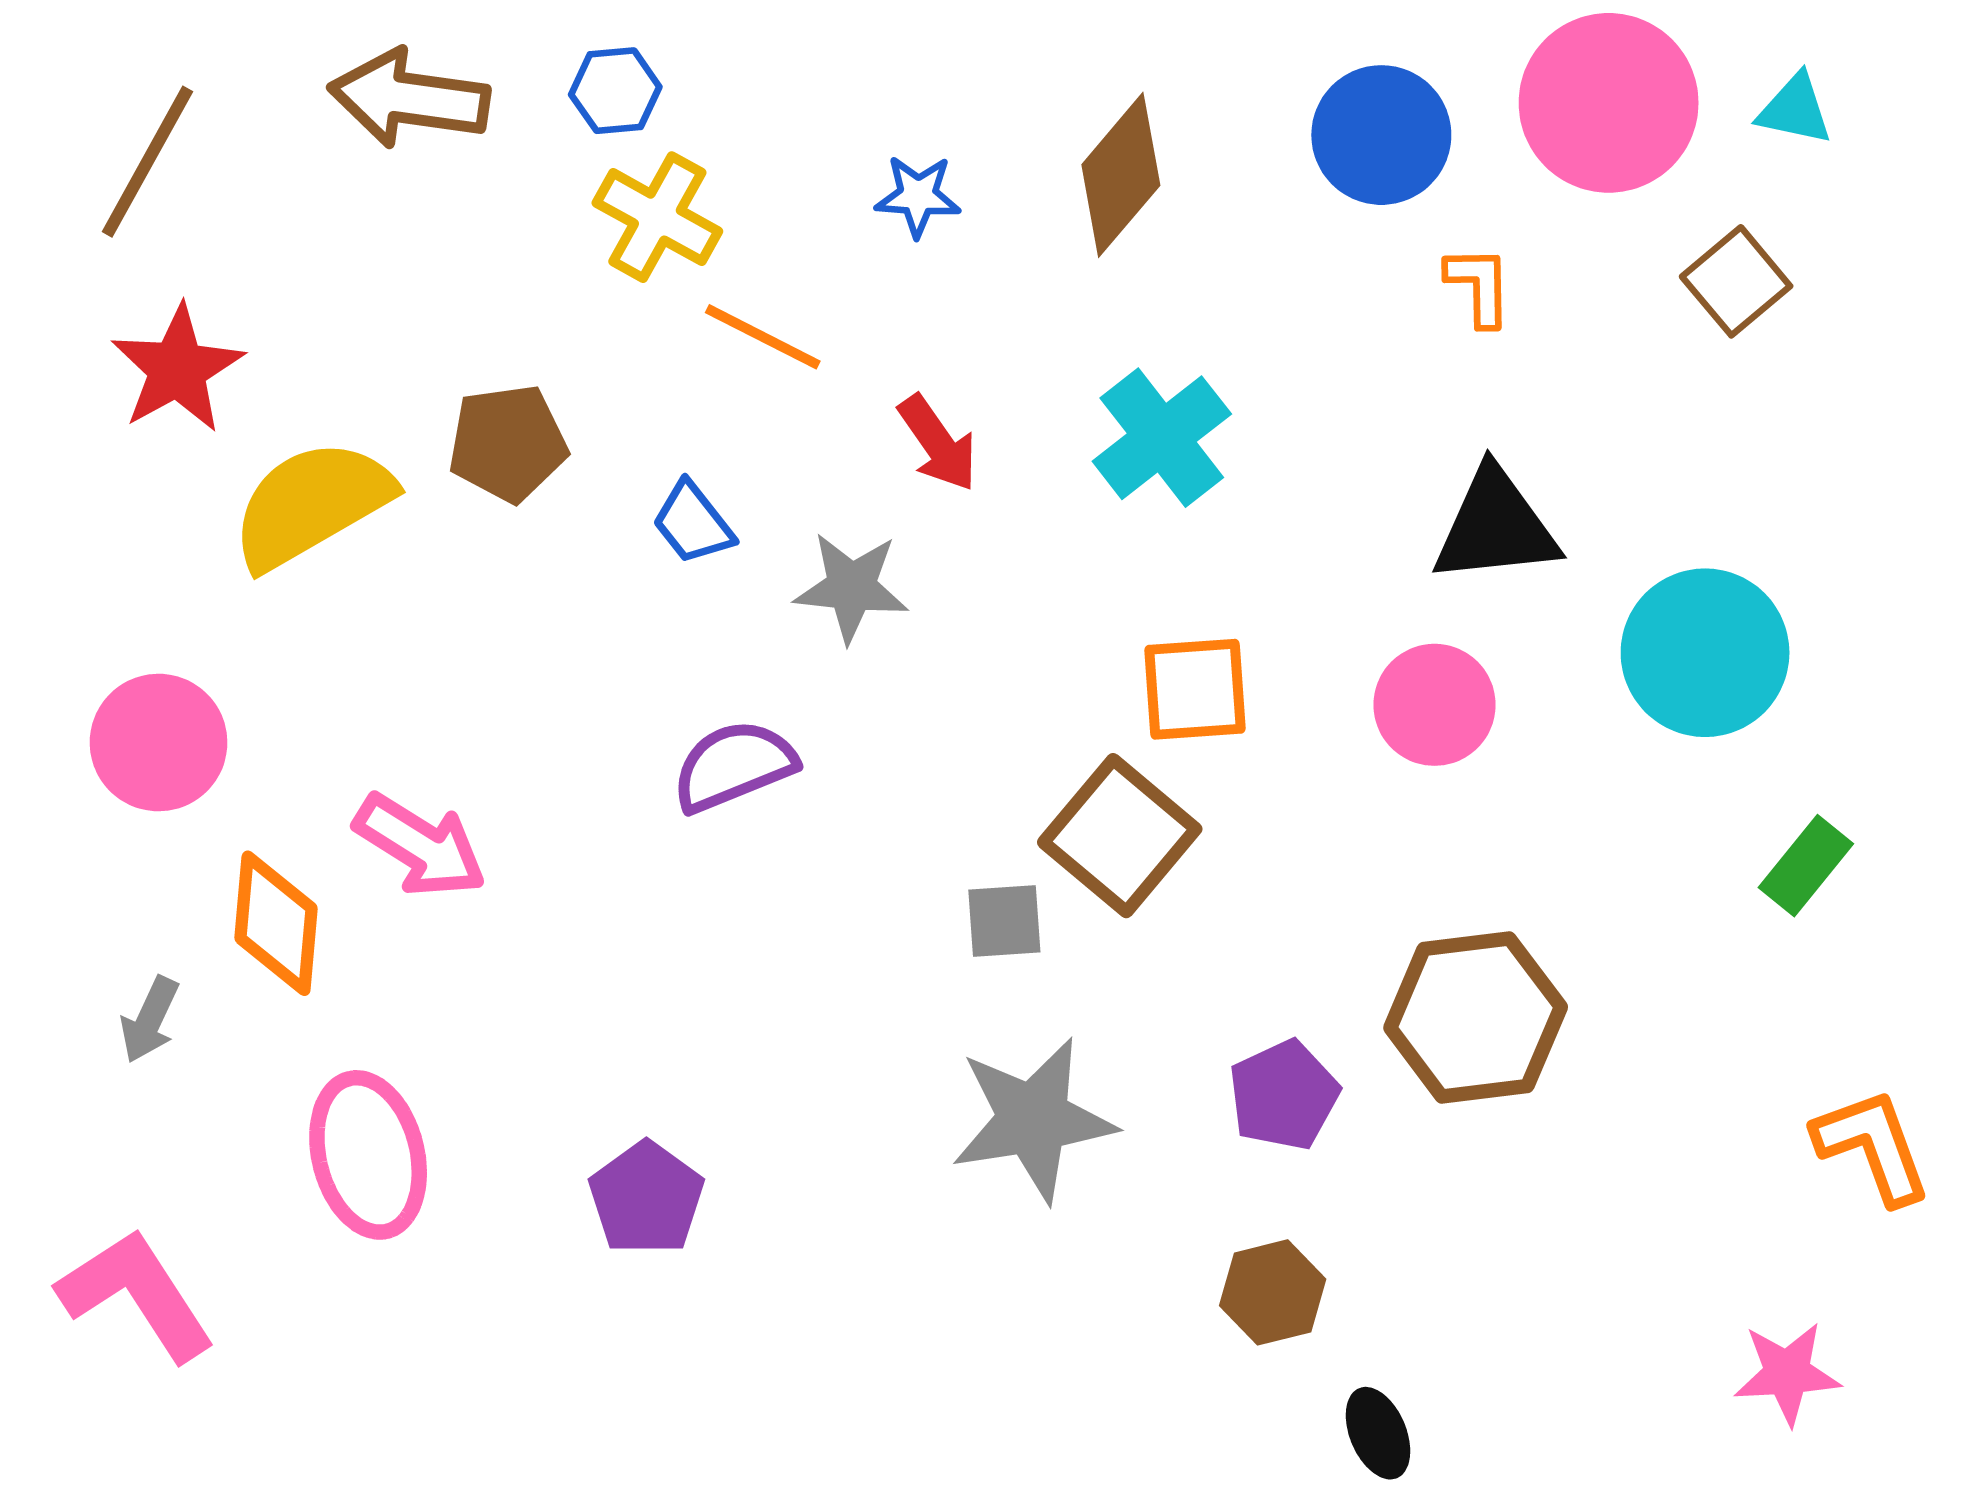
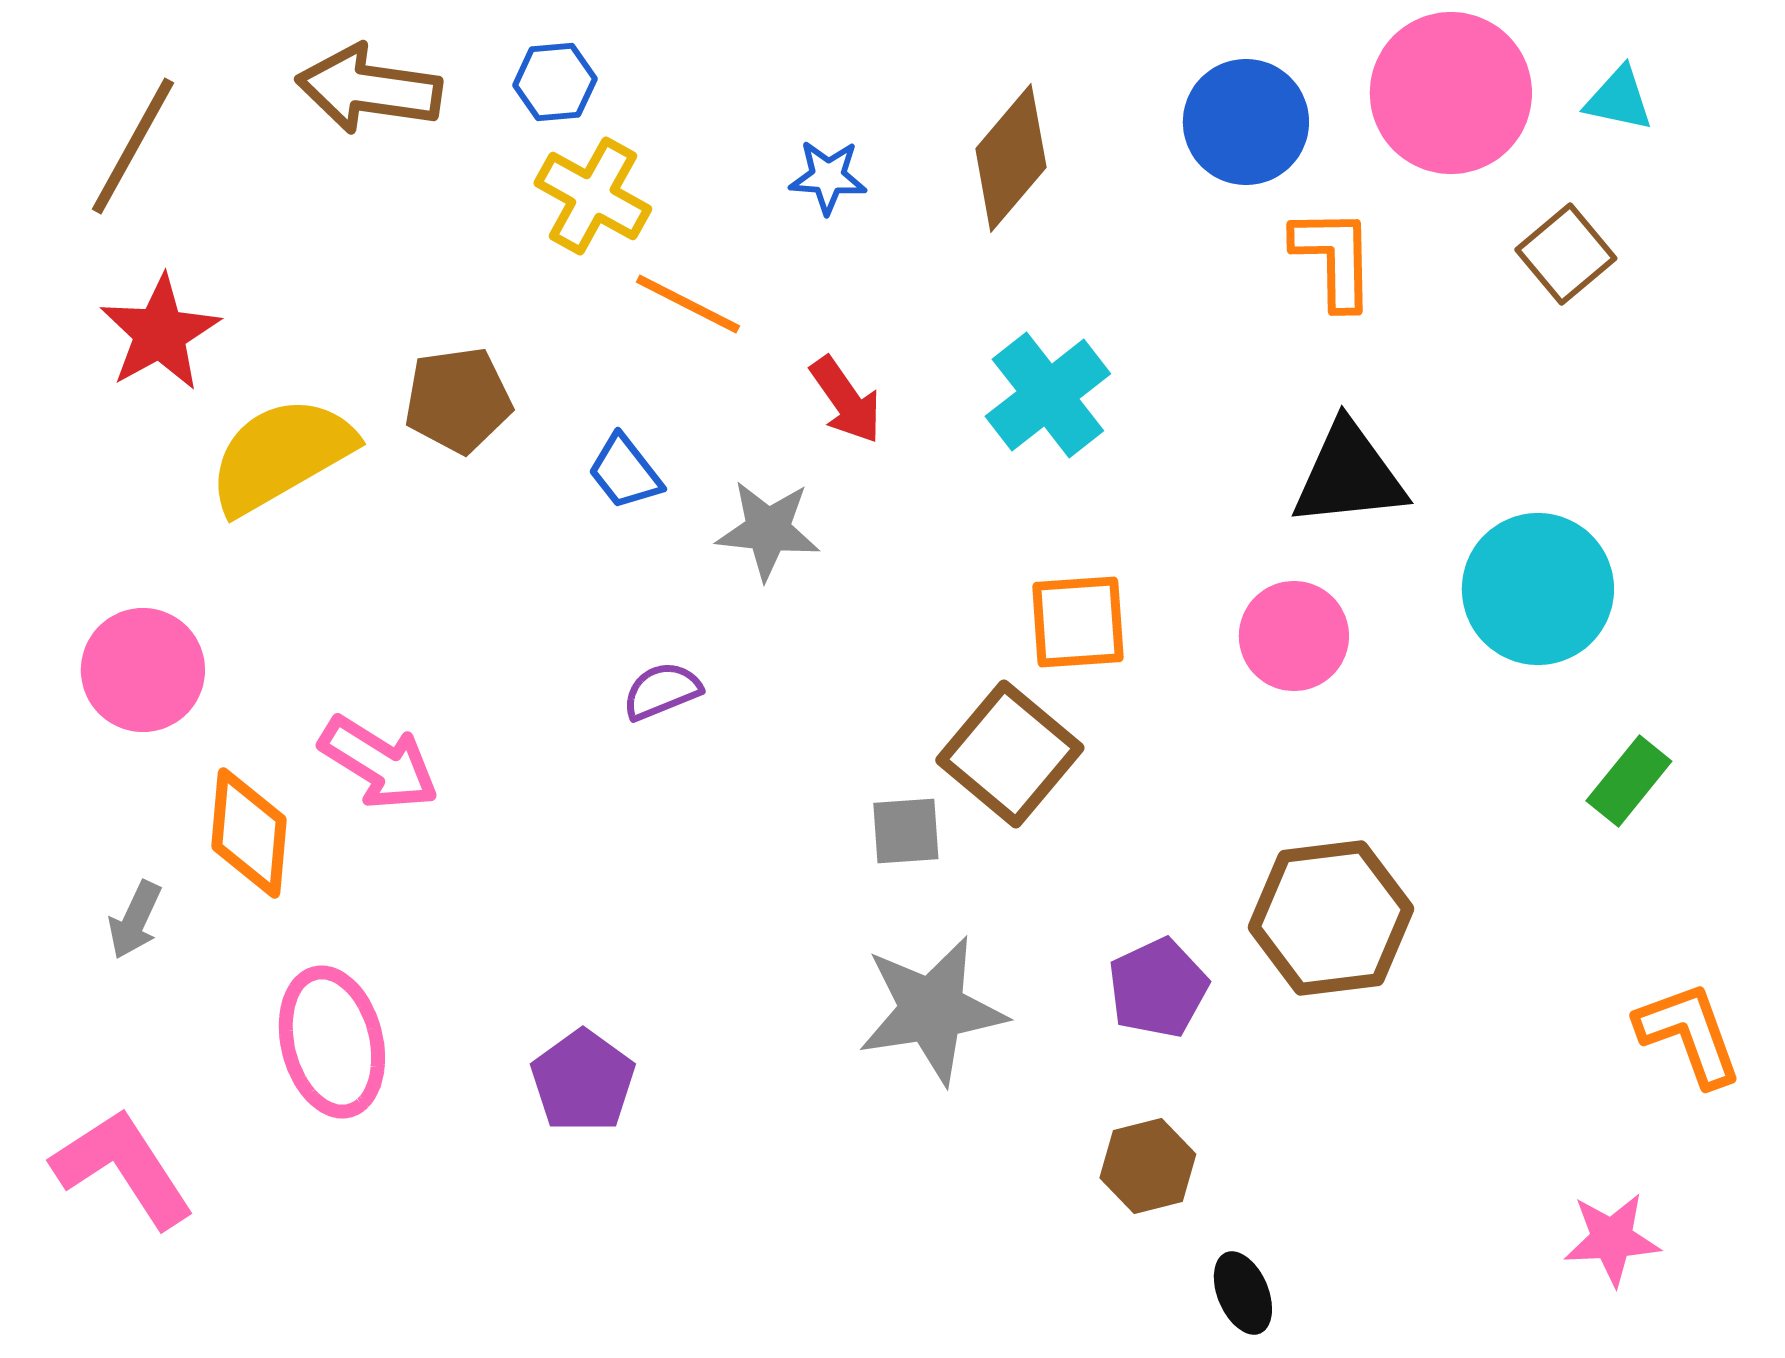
orange L-shape: (1479, 286) -> (1334, 258), size x1.4
purple semicircle: (734, 766) -> (662, 691), size x0.7

